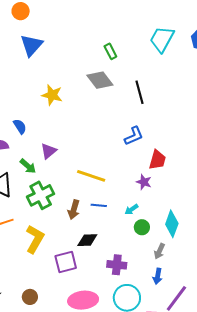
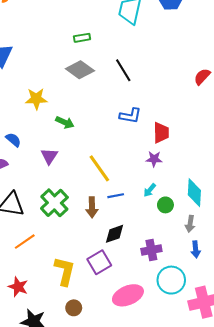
green rectangle: (110, 51) -> (82, 38), turned -56
blue L-shape: (134, 136) -> (130, 116), turned 50
green arrow: (28, 166) -> (65, 122), moved
yellow line: (91, 176) -> (99, 168), turned 52
yellow L-shape: (35, 239) -> (65, 271), moved

